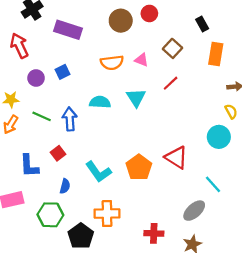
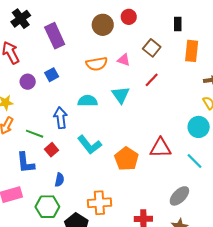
black rectangle: (202, 24) -> (178, 24), turned 32
purple rectangle: (68, 30) -> (55, 36), turned 50
green line: (42, 116) -> (35, 134), moved
red triangle: (176, 157) -> (161, 148), turned -30
cyan L-shape: (98, 172) -> (90, 145), moved
cyan line: (213, 184) -> (194, 161), moved

